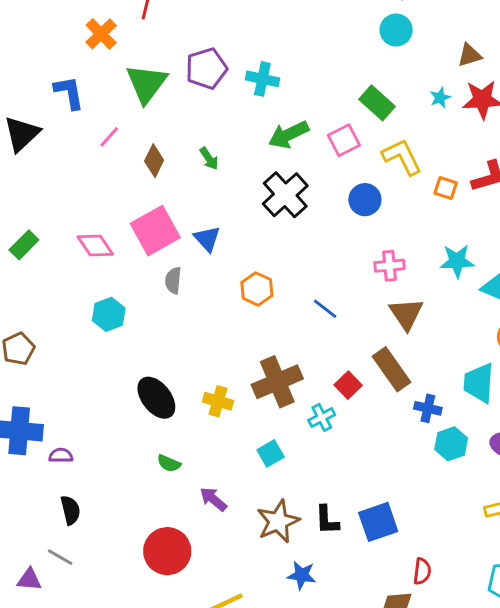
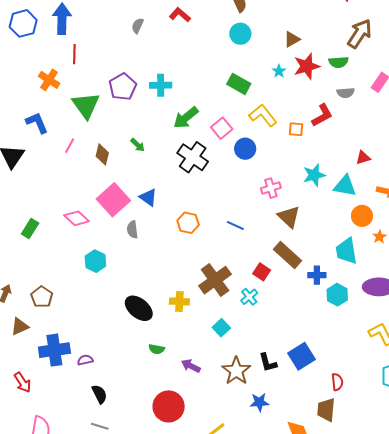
pink square: (344, 140) -> (222, 128), moved

